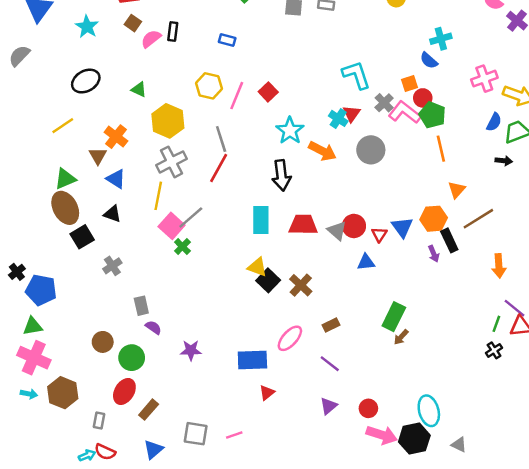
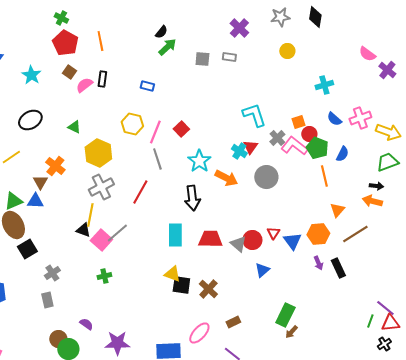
blue semicircle: (429, 60) -> (334, 119), moved
blue semicircle: (494, 122) -> (342, 154), moved
gray line: (221, 139) -> (157, 159), moved
blue triangle: (116, 179) -> (35, 201), moved, turned -30
black triangle: (112, 214) -> (83, 230), moved
red triangle: (379, 234) -> (273, 233), moved
black rectangle: (449, 240) -> (338, 268), moved
green cross: (182, 247) -> (104, 276), moved, turned 32
blue triangle: (366, 262) -> (262, 270), turned -35
orange arrow: (499, 266) -> (372, 201), moved, turned 108
black square: (268, 280) -> (181, 285), turned -36
gray rectangle: (141, 306) -> (47, 300), moved
brown circle: (103, 342) -> (58, 339), moved
purple star: (191, 350) -> (117, 343), size x1.4
black cross: (494, 350) -> (384, 344), moved

